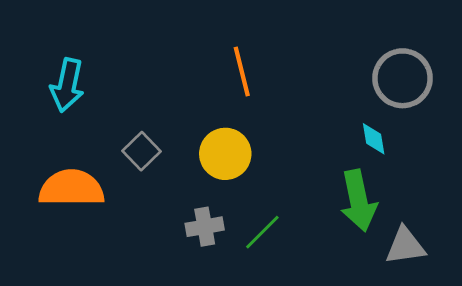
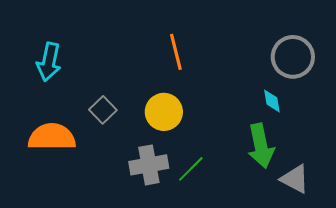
gray cross: (205, 227) -> (149, 165), size x1.4
gray triangle: (405, 246) -> (295, 179), turned 36

